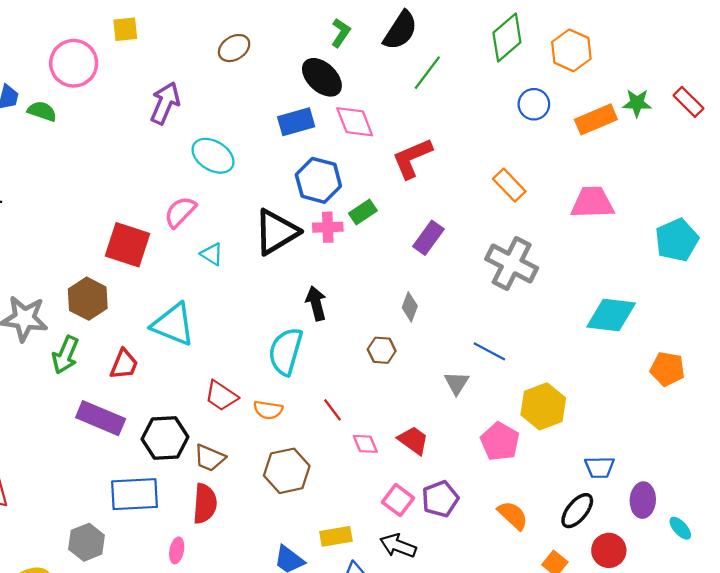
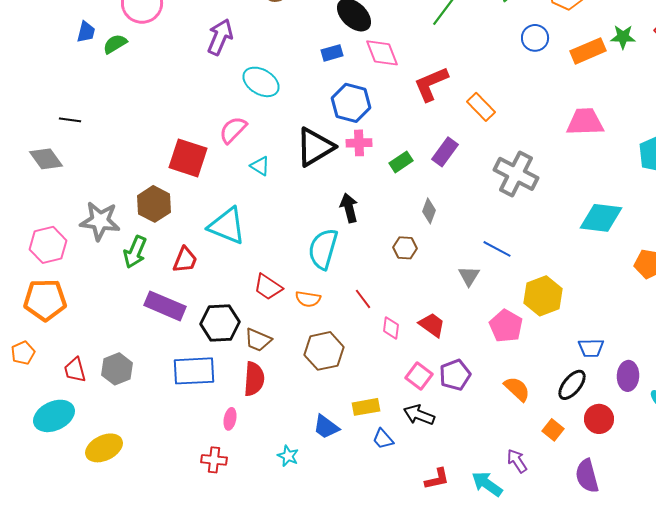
green semicircle: (42, 111) -> (115, 44), turned -50
blue rectangle: (296, 122) -> (332, 53), size x0.7
orange rectangle: (509, 185) -> (481, 107), moved
green rectangle: (363, 212) -> (401, 162), moved
pink diamond: (365, 444) -> (391, 328), turned 30
gray hexagon: (87, 542) -> (117, 369), moved

